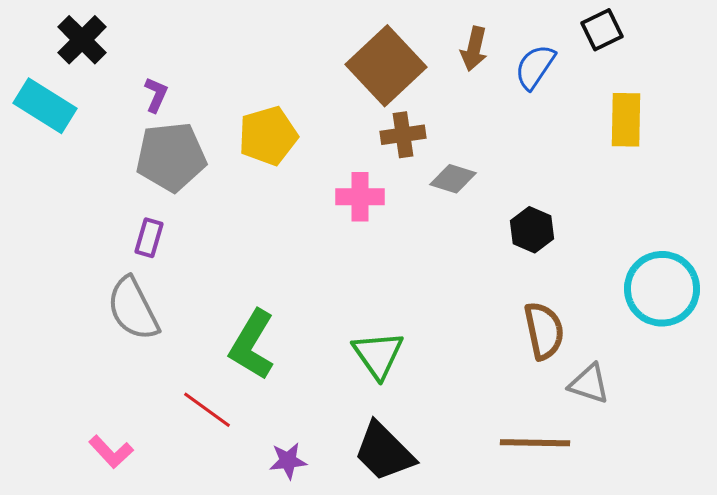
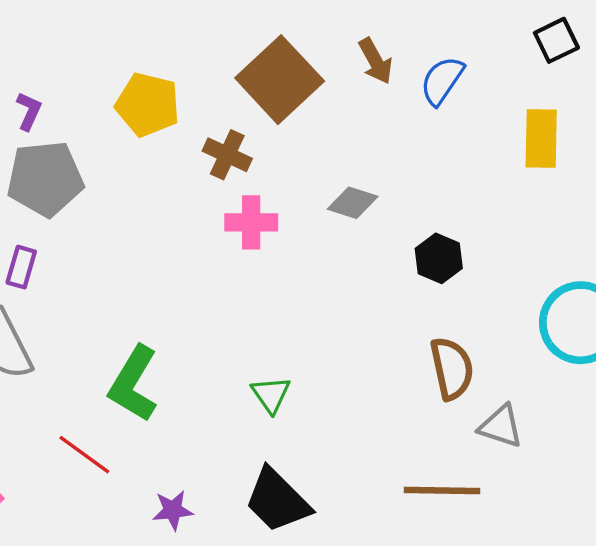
black square: (602, 30) -> (556, 40), moved
brown arrow: (474, 49) -> (375, 61), turned -42
brown cross: (403, 135) -> (227, 155), moved, turned 33
yellow pentagon: (268, 136) -> (148, 105), moved, turned 30
green triangle: (378, 355) -> (271, 395), size x0.7

